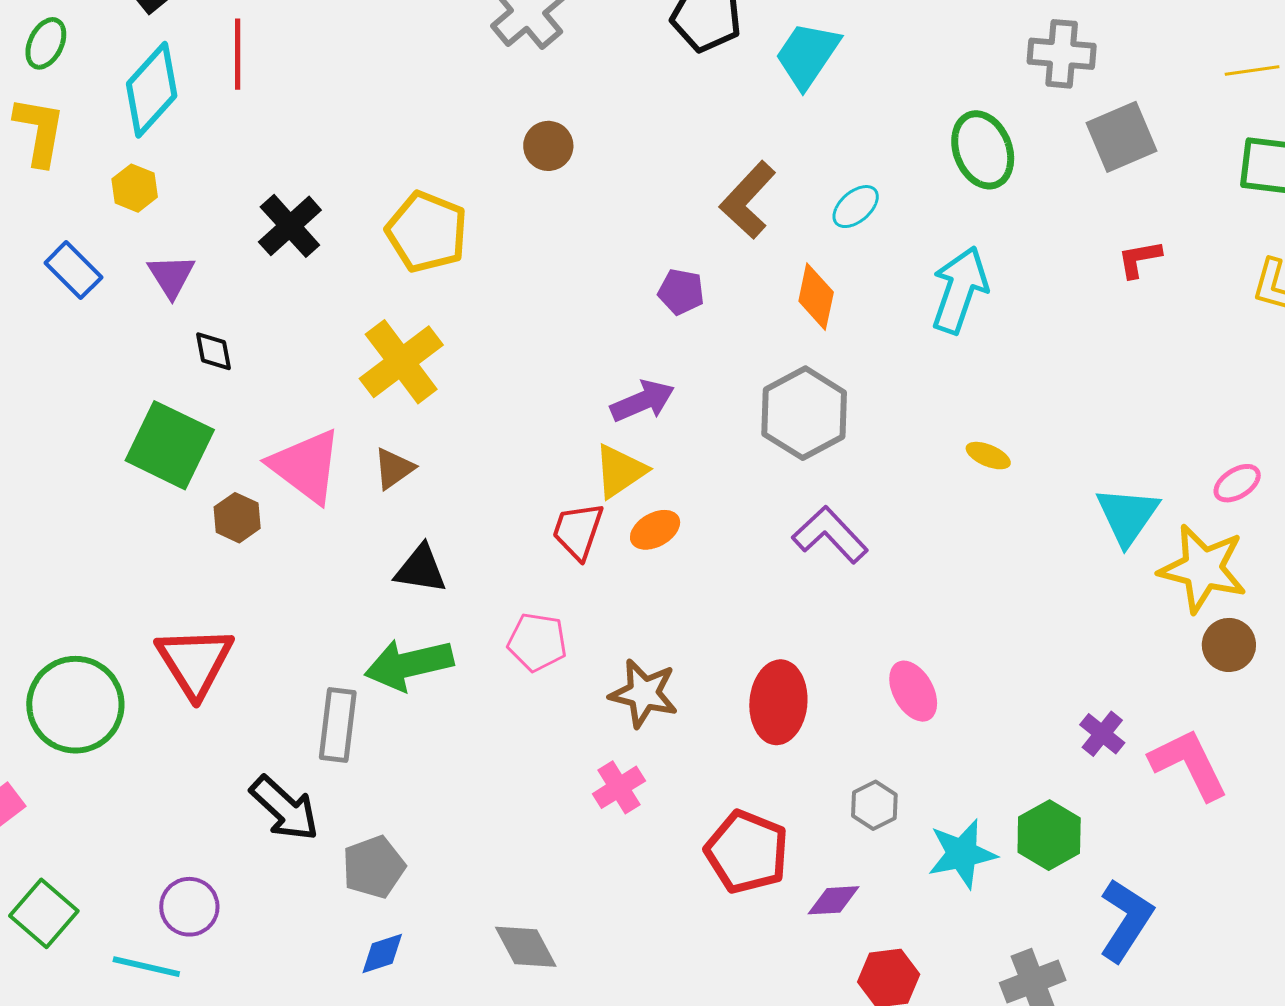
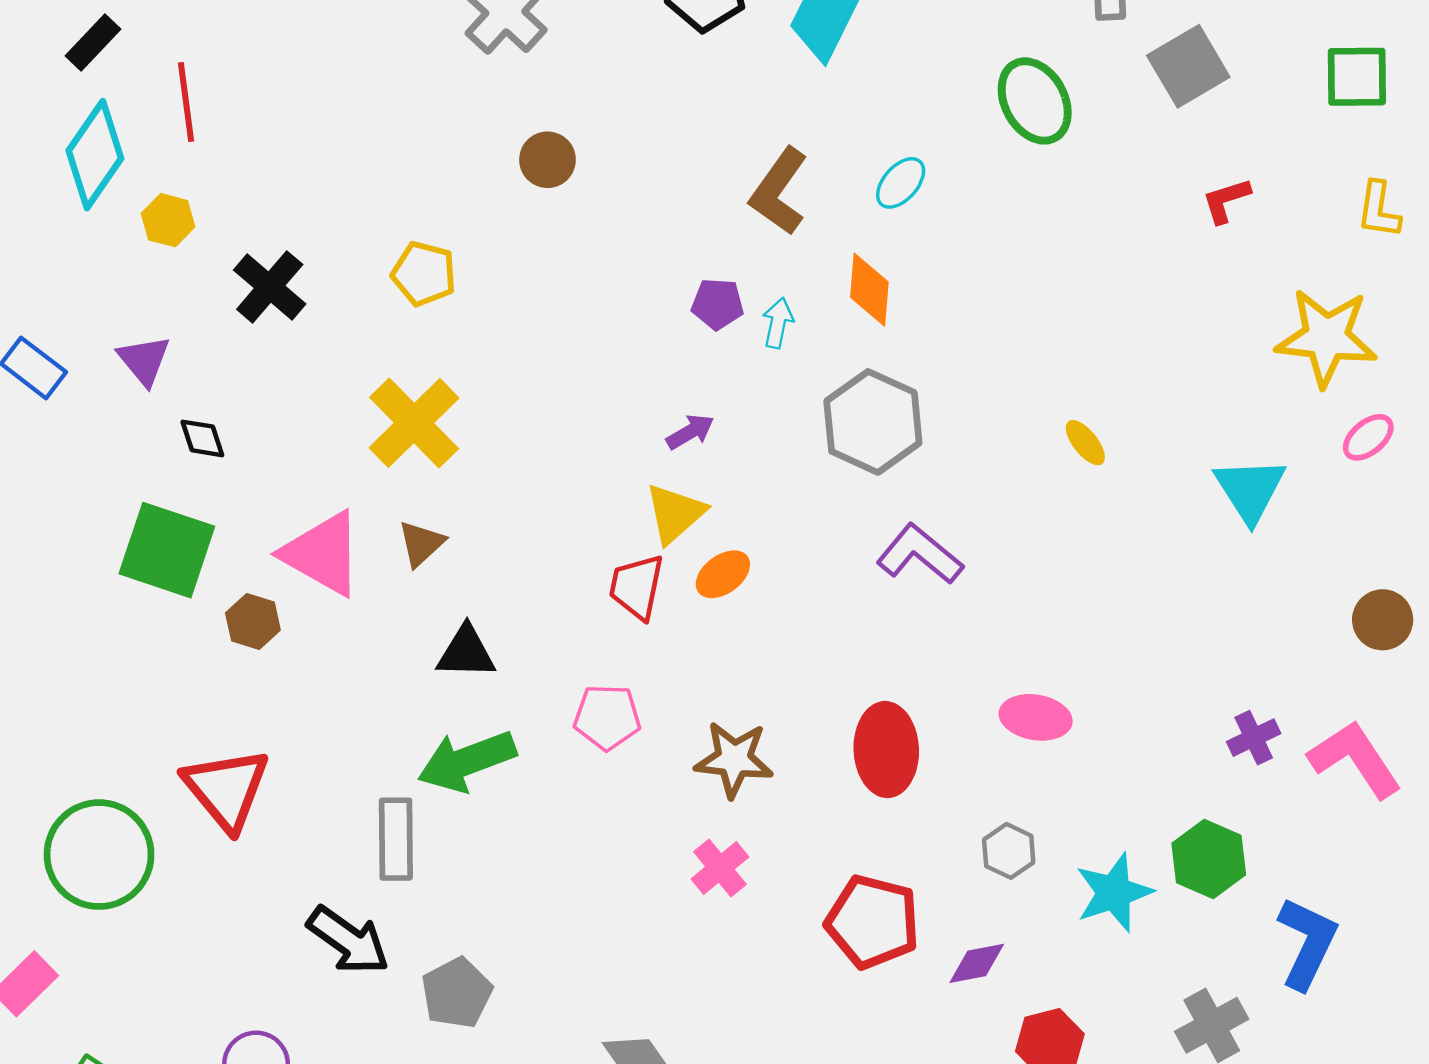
yellow hexagon: (135, 188) -> (168, 220), moved
yellow pentagon: (427, 232) -> (424, 274), size x0.7
cyan arrow: (960, 290) -> (778, 323), moved, size x0.5
purple arrow: (643, 401) -> (690, 432), size x0.7
yellow ellipse: (988, 456) -> (1085, 443), turned 36
yellow star: (1203, 569) -> (1326, 338), moved
pink ellipse: (913, 691) -> (1036, 717), turned -44
purple cross: (1102, 734) -> (1254, 738), turned 33

